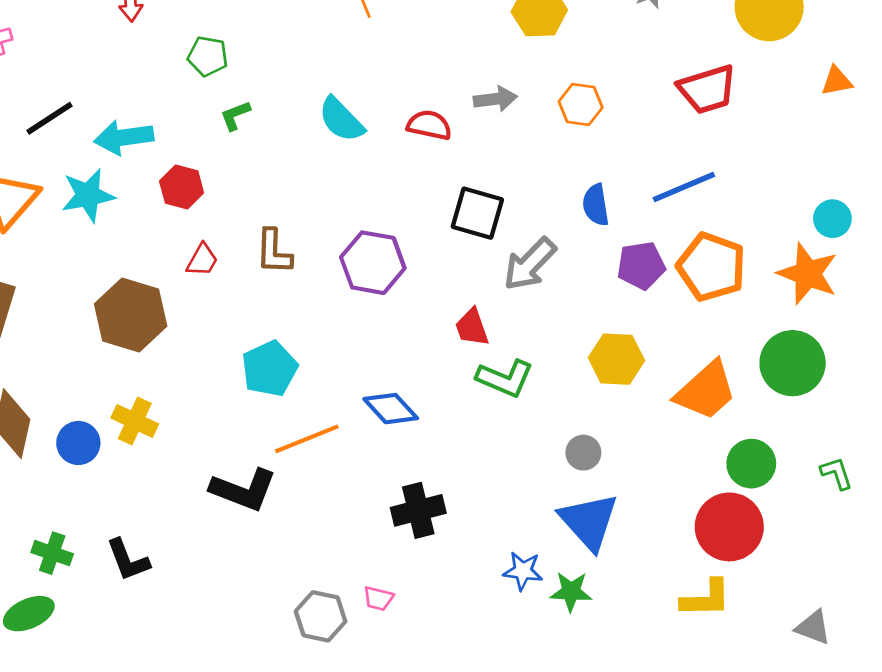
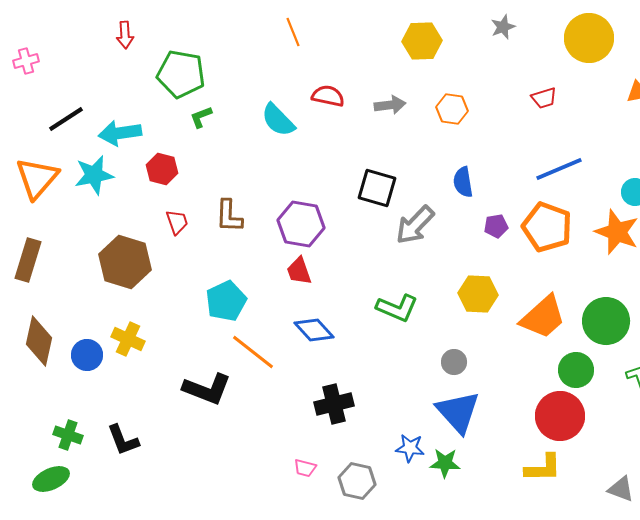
green pentagon: (208, 56) -> (181, 74), size x1.6
red trapezoid: (707, 89) -> (544, 98), size x0.6
red semicircle: (429, 125) -> (328, 96), moved
blue line: (684, 187) -> (559, 169), moved
red trapezoid: (202, 260) -> (177, 222), turned -48
purple pentagon: (641, 265) -> (496, 226), size x0.7
red trapezoid: (472, 327) -> (299, 271), moved
green circle: (793, 363) -> (606, 321), moved
orange line: (307, 439) -> (253, 352), turned 60
gray hexagon: (321, 616) -> (357, 481), moved

